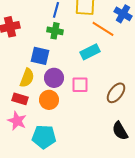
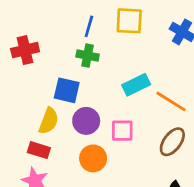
orange line: (103, 29) -> (171, 101), moved
orange circle: (49, 100) -> (93, 158), moved

